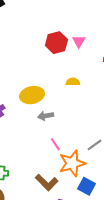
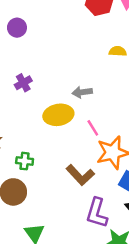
yellow ellipse: (32, 95) -> (58, 115), moved

